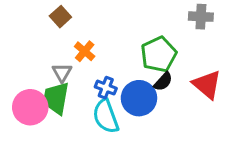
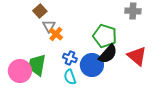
green pentagon: (159, 54) -> (105, 36), turned -30
gray triangle: (62, 72) -> (49, 26), moved
black semicircle: (163, 82) -> (108, 54), size x1.5
cyan semicircle: (106, 116) -> (70, 77), size x0.7

